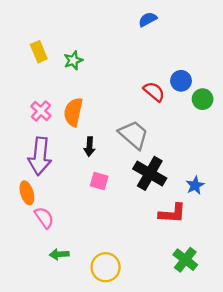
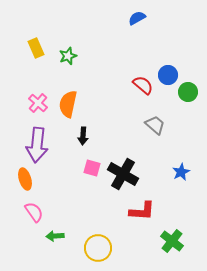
gray trapezoid: (134, 135) -> (155, 125), moved, size x0.7
black cross: (150, 173) -> (123, 174), moved
red L-shape: (172, 213) -> (142, 211), moved
pink semicircle: (44, 218) -> (34, 212), moved

